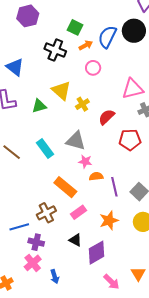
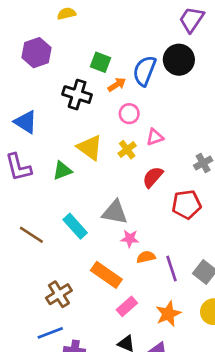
pink triangle: (133, 89) -> (155, 137), moved, size x0.6
yellow cross: (82, 104) -> (127, 150), moved
brown cross: (46, 213) -> (59, 294), moved

